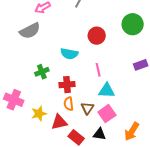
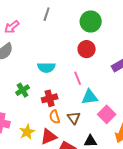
green circle: (133, 24) -> (91, 21), moved
red circle: (97, 36) -> (87, 49), moved
pink square: (107, 114) -> (107, 114), moved

